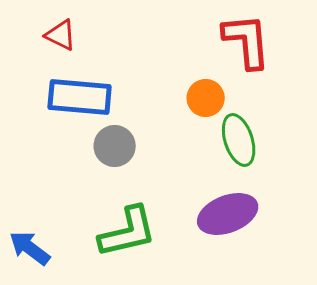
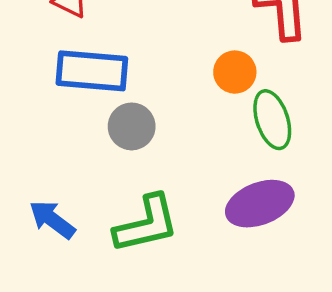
blue arrow: (30, 248) -> (52, 219), moved

